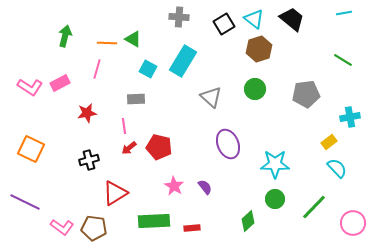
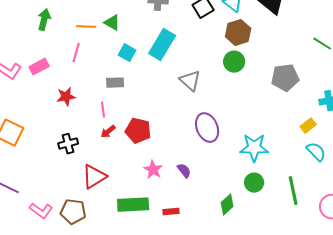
green circle: (255, 89) -> (234, 62), moved
green line: (314, 207) -> (293, 191), turned -56

